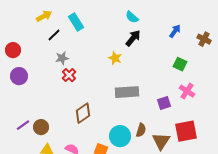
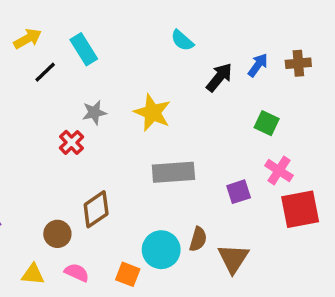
black arrow: (133, 38) -> (219, 77), moved
brown cross: (204, 39) -> (298, 63), moved, turned -32
gray star: (62, 58) -> (94, 113), moved
yellow star: (115, 58) -> (152, 113), size x1.5
brown circle: (41, 127) -> (57, 234), moved
red square: (186, 131) -> (300, 209), moved

